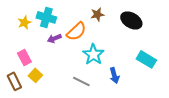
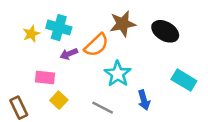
brown star: (97, 14) -> (123, 24), size x1.5
pink rectangle: (24, 57) -> (45, 78), moved, turned -56
yellow square: (35, 75) -> (59, 100), moved

